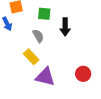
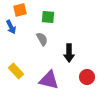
black arrow: (65, 27) -> (69, 53), moved
yellow rectangle: (31, 57) -> (16, 71), moved

